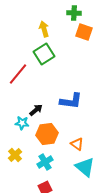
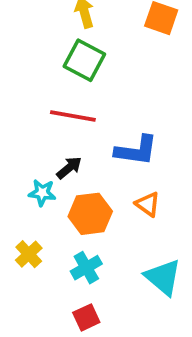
green square: (44, 54) -> (84, 60), turned -30
red line: (18, 74) -> (73, 116), moved, turned 60
orange triangle: (77, 144) -> (148, 204), moved

